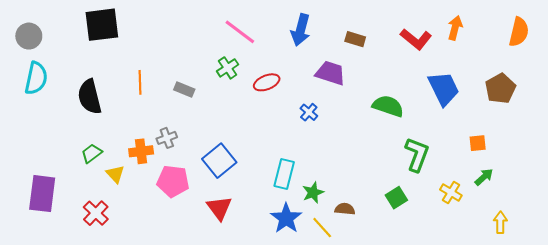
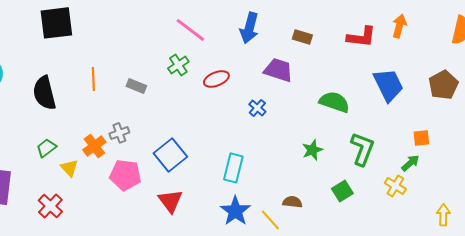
red L-shape: (416, 39) -> (361, 37), turned -32
orange cross: (141, 151) -> (94, 146), turned -30
green arrow: (484, 177) -> (410, 163), moved
green star: (313, 193) -> (312, 150), moved

